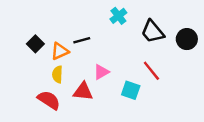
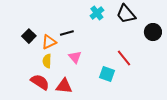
black trapezoid: (153, 32) -> (126, 14), moved
pink triangle: (101, 72) -> (75, 57), moved, turned -40
red triangle: (83, 92) -> (64, 86), moved

